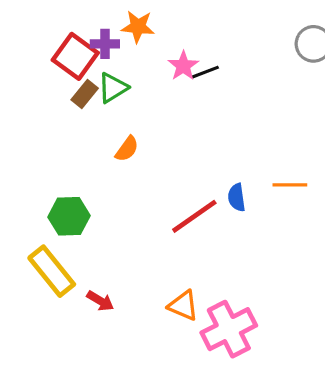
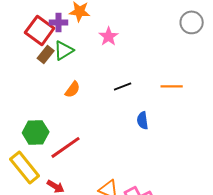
black line: (205, 72) -> (123, 86), moved
orange line: (290, 185) -> (172, 86), moved
red line: (194, 216) -> (66, 147), moved

